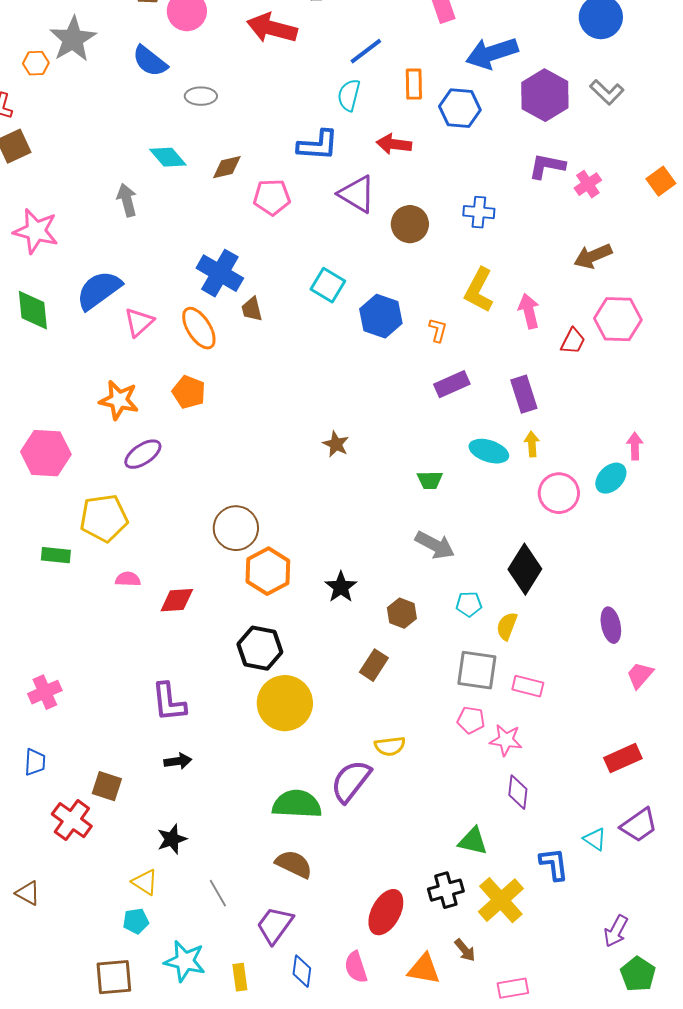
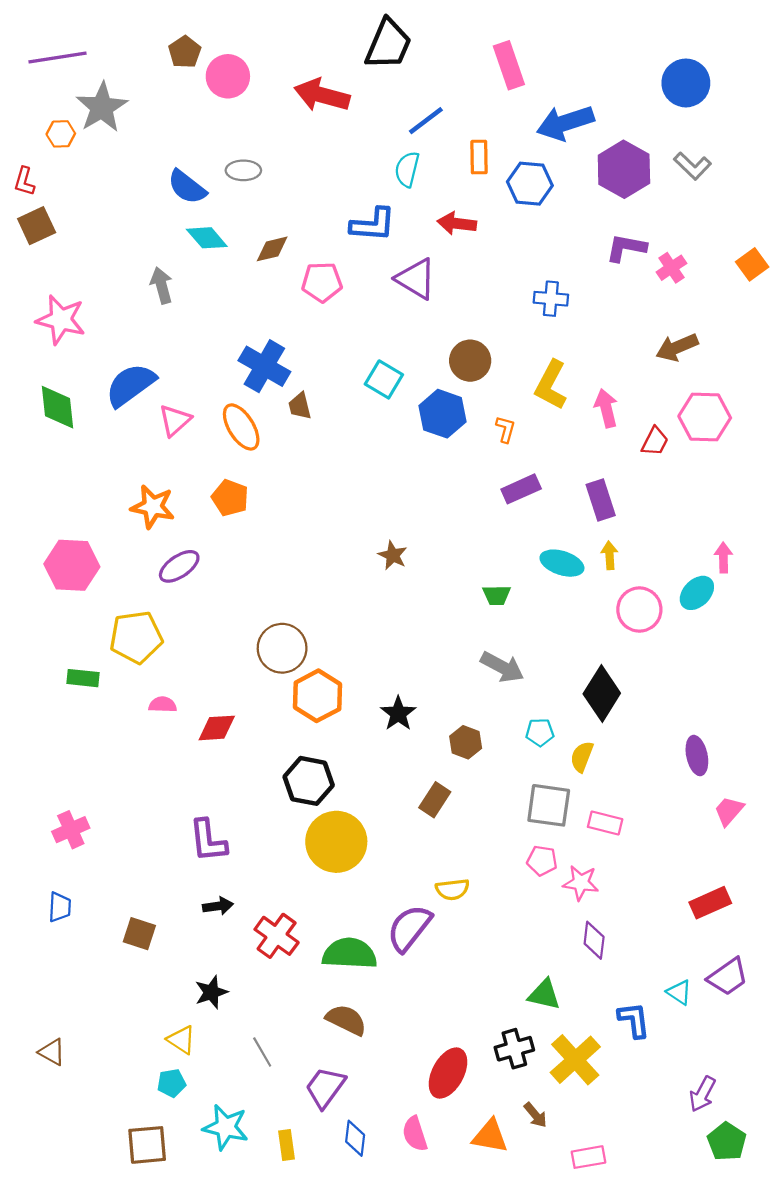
blue semicircle: (150, 61) -> (187, 187), moved
brown circle: (410, 224) -> (470, 361), moved
red cross: (72, 820) -> (277, 936), moved

